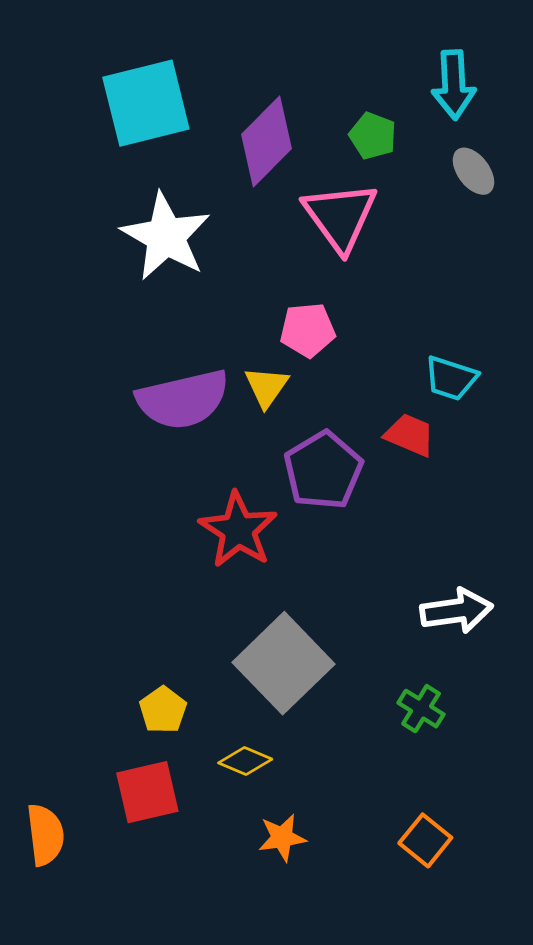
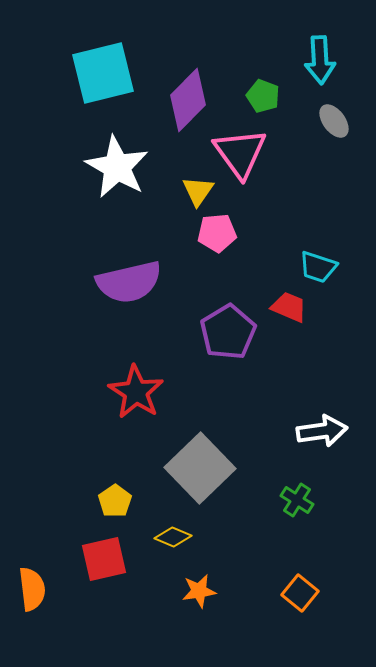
yellow triangle: (266, 387) -> (198, 191), moved
red star: (238, 530) -> (136, 392), moved

